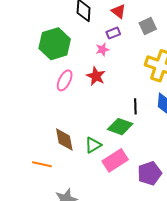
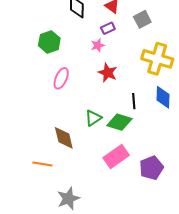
green hexagon: (55, 44) -> (49, 42), size x0.7
red star: (96, 76) -> (108, 73), moved
green triangle: (93, 145) -> (93, 118), moved

